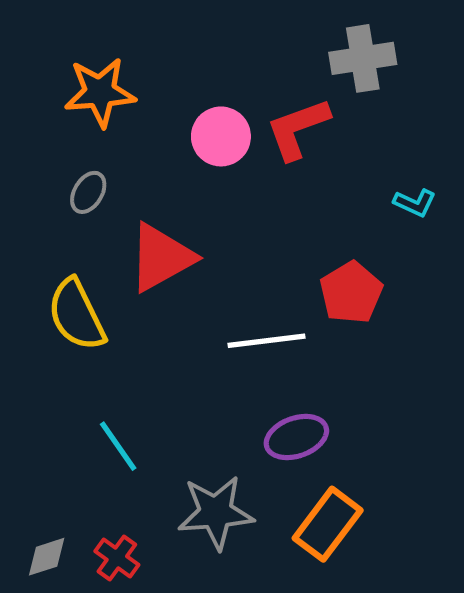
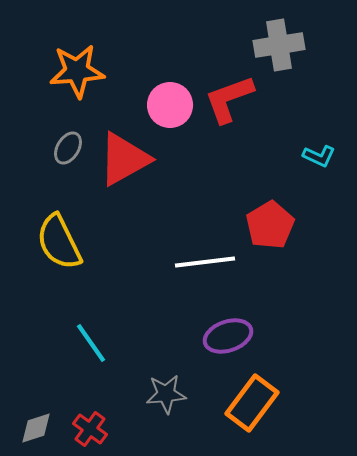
red triangle: (161, 257) -> (124, 159), moved
gray star: (216, 512) -> (166, 394), size x0.7

